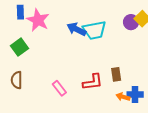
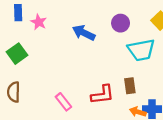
pink star: (38, 20) -> (39, 22), size x0.6
purple circle: (131, 22) -> (121, 23), moved
cyan trapezoid: (95, 30) -> (141, 50), moved

